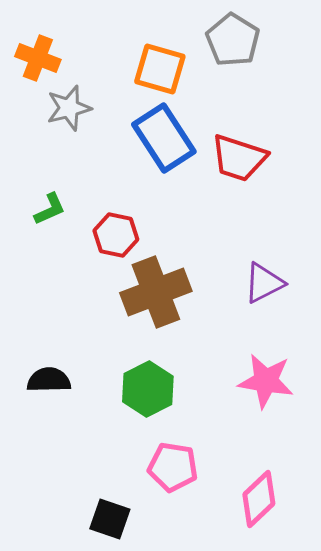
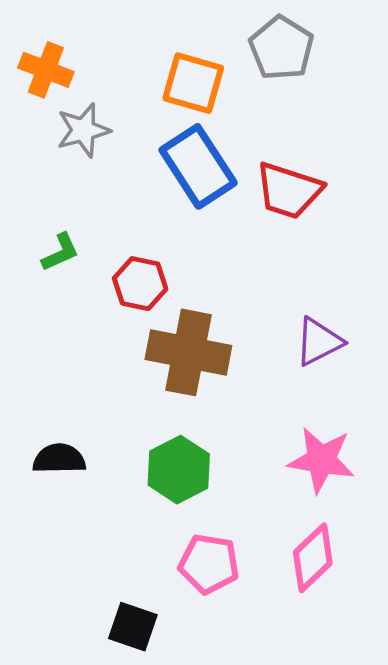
brown cross: (156, 292) -> (188, 352), turned 32
pink diamond: (259, 499) -> (313, 558), moved

